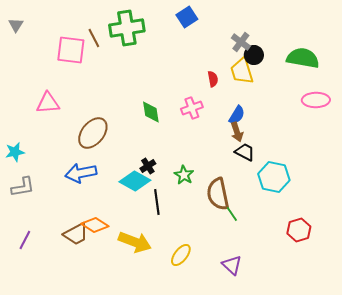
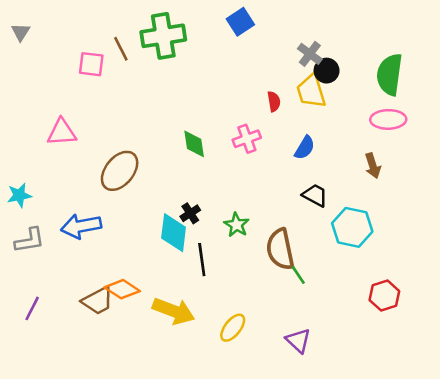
pink square: (71, 50) -> (91, 64), size x0.7
green semicircle: (303, 58) -> (390, 74), turned -92
pink ellipse: (316, 100) -> (388, 119), moved
brown arrow: (237, 132) -> (373, 166), moved
blue arrow: (81, 173) -> (81, 226), moved
cyan diamond: (135, 181) -> (174, 233), turned 68

